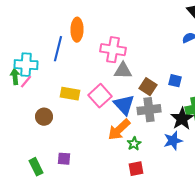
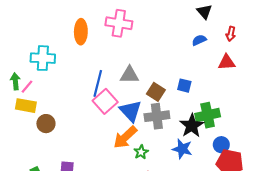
blue line: (58, 49) -> (98, 83), moved
pink cross: (113, 50) -> (119, 23), moved
cyan cross: (26, 65) -> (43, 58), moved
yellow rectangle: (70, 94) -> (26, 106), moved
blue star: (173, 141) -> (182, 149), turned 30

